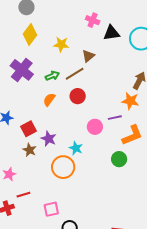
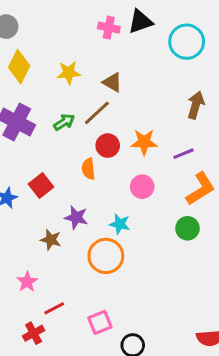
black triangle: (111, 33) -> (140, 22), moved
brown triangle: (88, 56) -> (112, 82), turned -40
orange semicircle: (49, 100) -> (88, 169), moved, turned -32
orange star: (130, 101) -> (144, 142), moved
purple line: (115, 118) -> (183, 154), moved
red square: (28, 129) -> (41, 186), moved

